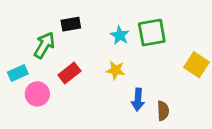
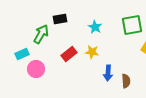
green square: (152, 33) -> (132, 25), moved
red rectangle: (69, 73) -> (69, 54), moved

